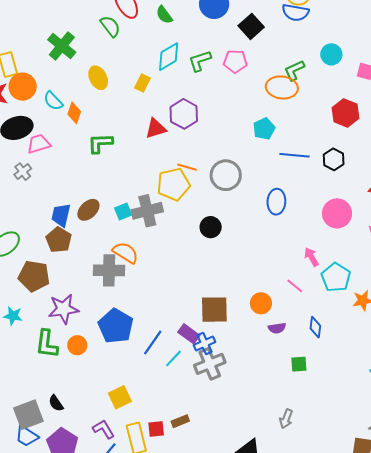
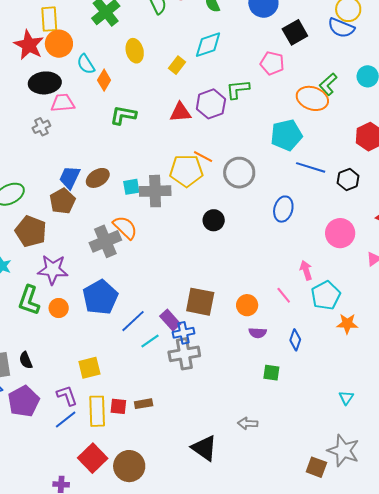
green L-shape: (200, 61) -> (238, 89), moved
green L-shape: (294, 70) -> (328, 84), turned -30
cyan pentagon: (264, 129) -> (286, 135), size x1.4
gray cross: (109, 270) -> (105, 241), turned -36
gray arrow: (286, 419) -> (248, 423), turned 60

